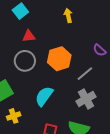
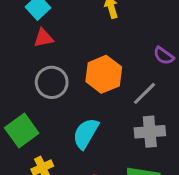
red triangle: (29, 36) -> (43, 38), moved
gray cross: (86, 99) -> (150, 132), turned 30

